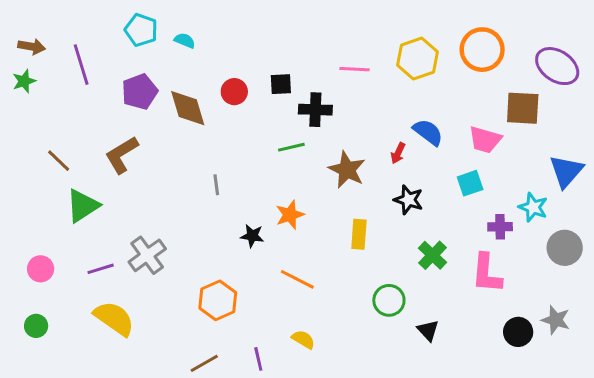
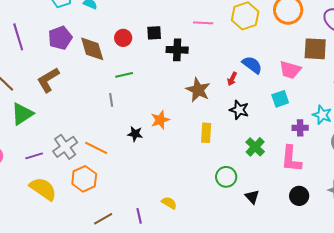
purple line: (81, 65) -> (18, 37), moved
green line: (291, 147) -> (124, 75), moved
orange line: (297, 279) -> (96, 148), moved
orange hexagon: (218, 300) -> (84, 179), moved
black circle: (518, 332) -> (299, 196), moved

